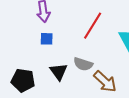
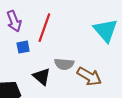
red line: (93, 26) -> (44, 28), moved

